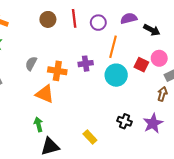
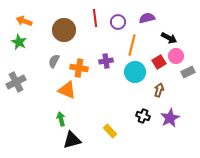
brown circle: (48, 19) -> (64, 30), moved, size x1.5
black arrow: (152, 30) -> (169, 38), moved
red square: (141, 65) -> (159, 62), turned 32
brown arrow: (162, 94) -> (159, 90), moved

